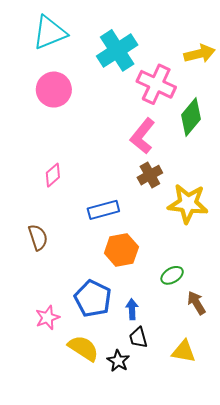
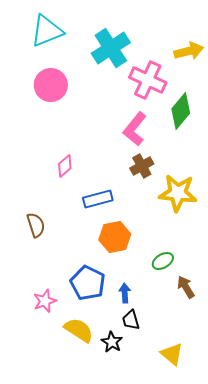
pink diamond: (53, 175) -> (65, 166), moved
yellow triangle: (184, 351) -> (172, 354), moved, turned 30

